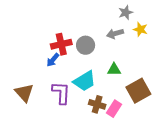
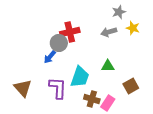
red cross: (61, 44) -> (70, 32), moved
gray circle: (86, 45) -> (59, 43), moved
cyan trapezoid: (84, 81) -> (80, 77), turned -40
brown square: (138, 91) -> (131, 86), size x0.7

